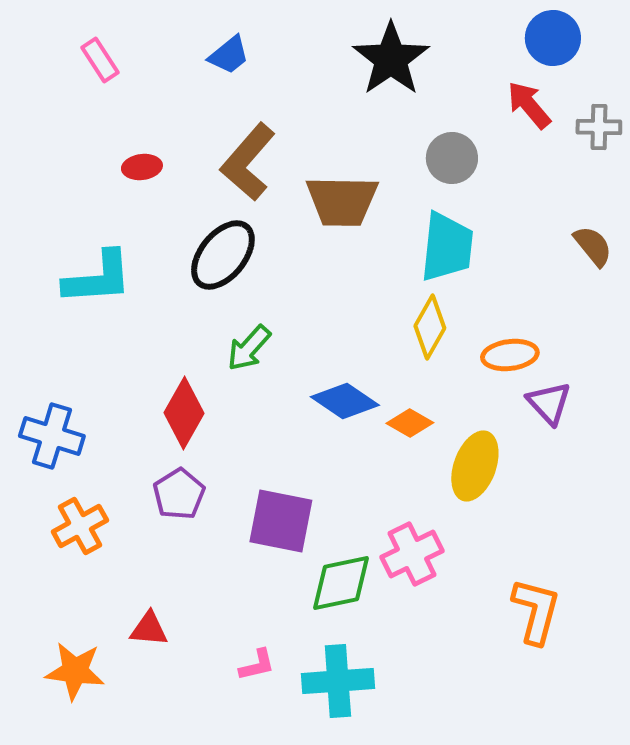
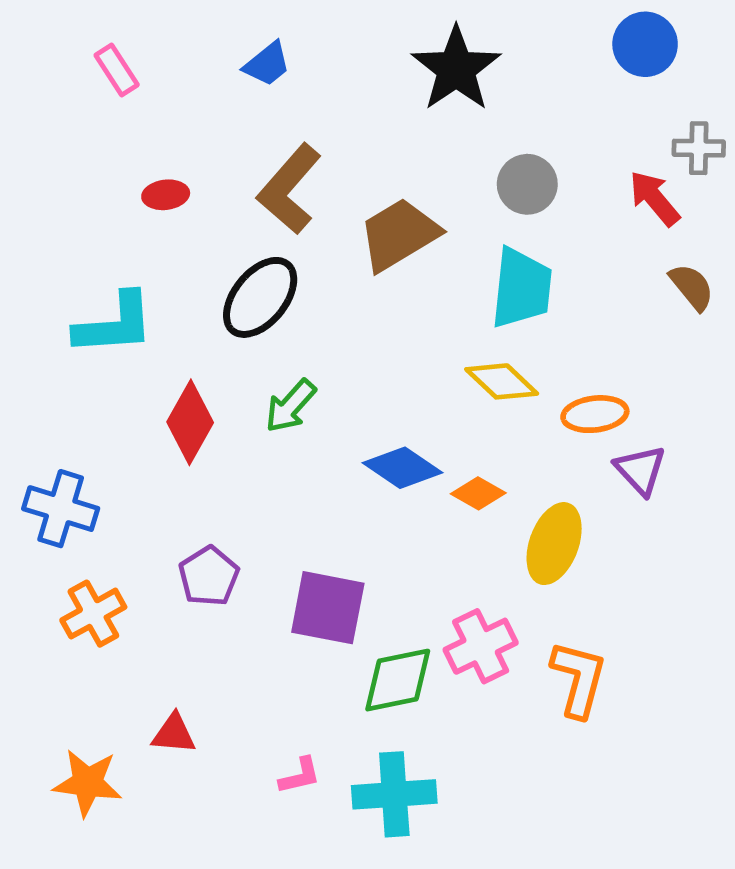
red arrow: (529, 105) -> (654, 198), moved
brown trapezoid: (342, 201) -> (399, 234), turned 148
yellow diamond: (430, 327) -> (502, 381), turned -76
red diamond: (184, 413) -> (190, 422), moved
orange L-shape: (536, 611) -> (579, 679), moved

